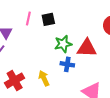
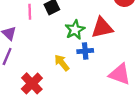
yellow arrow: (44, 78) -> (62, 63), moved

